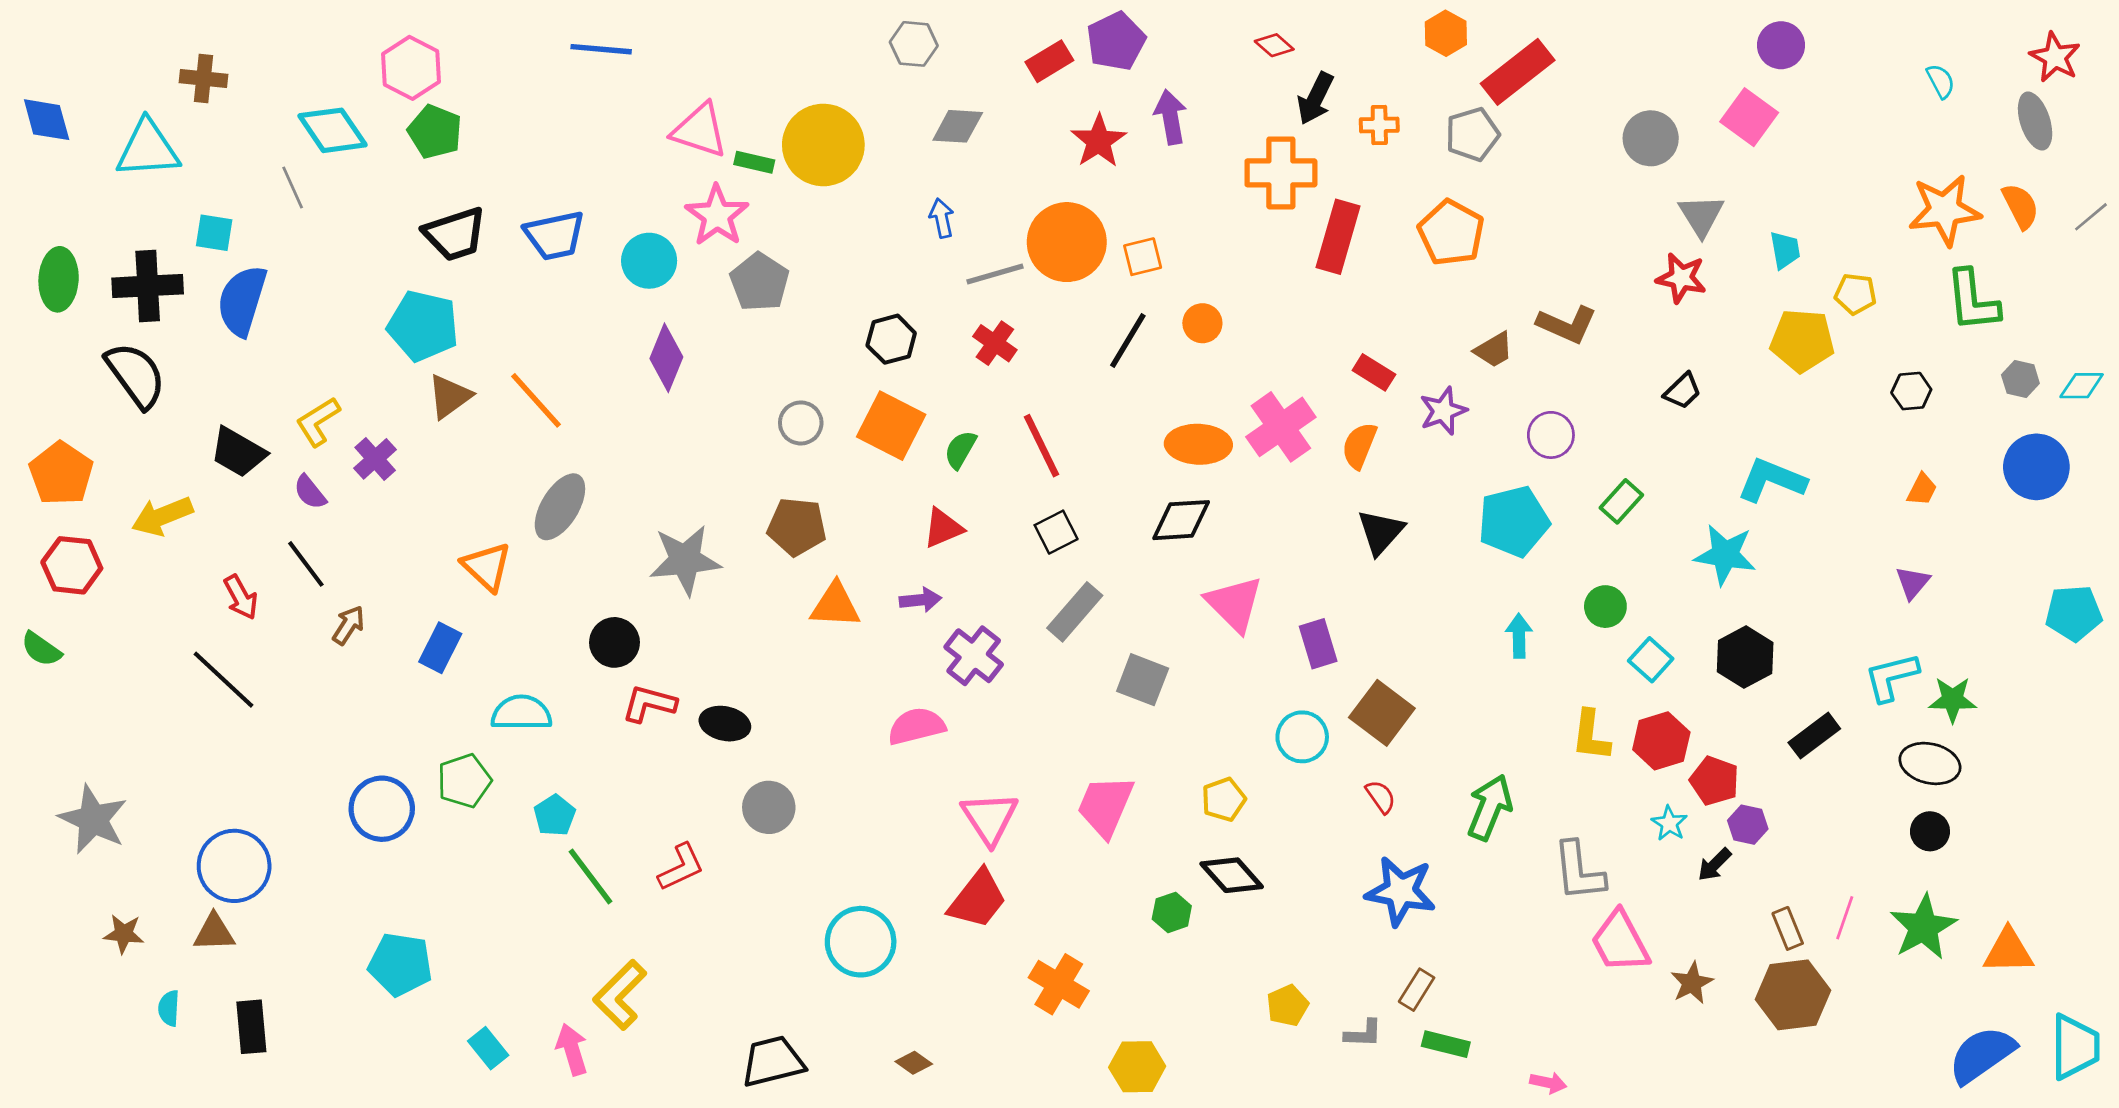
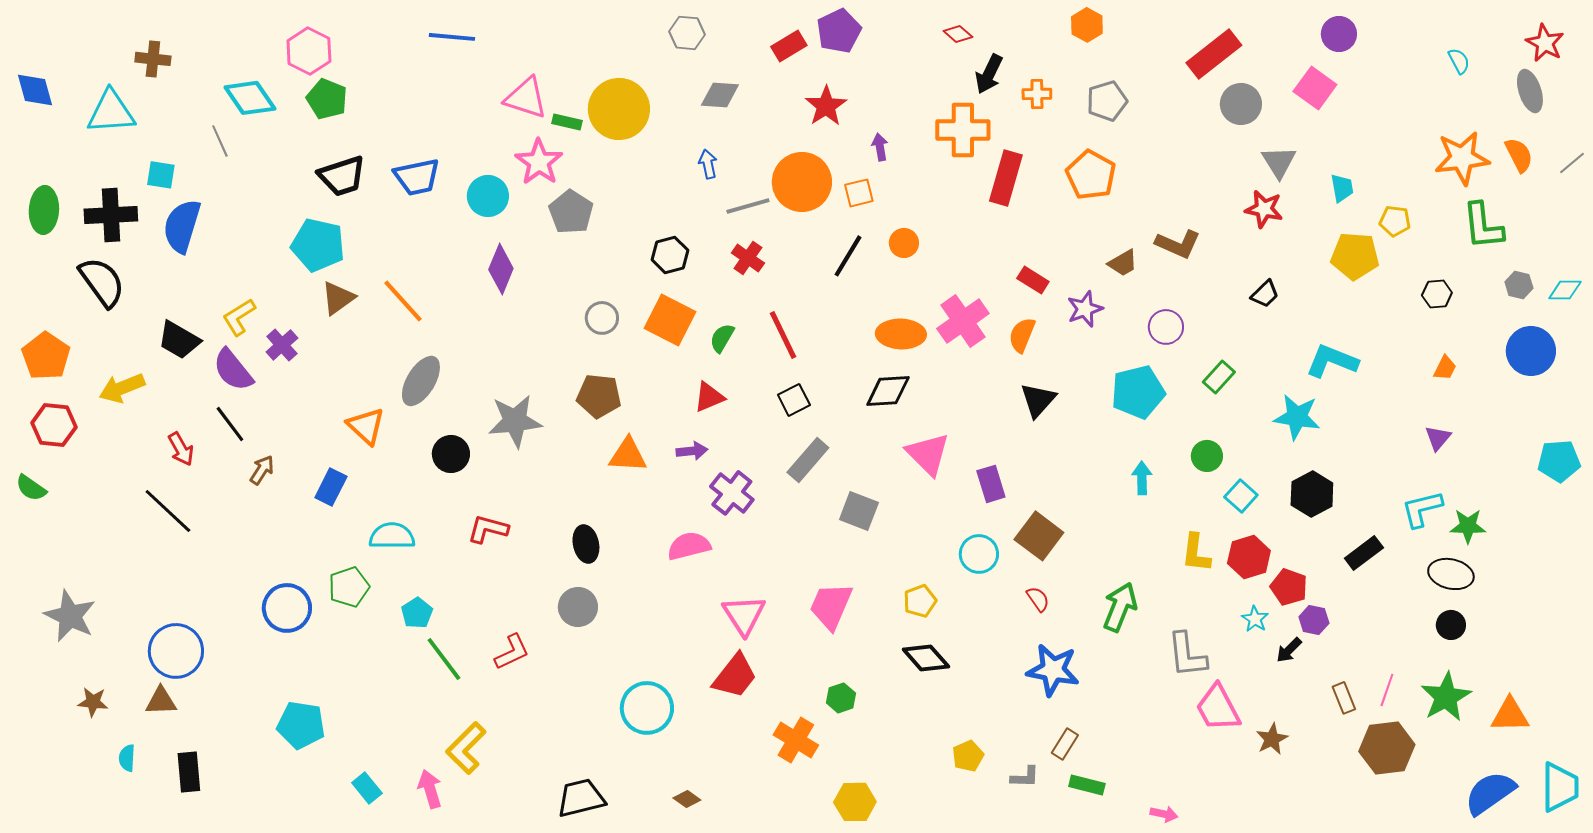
red rectangle: (1518, 72) -> (1214, 54), moved
purple arrow: (1170, 117) -> (880, 147), moved, size x0.7
purple semicircle: (310, 492) -> (233, 370), size x1.6
black circle: (615, 642) -> (451, 454), moved
black ellipse: (725, 724) -> (586, 544), moved, turned 66
green hexagon: (1172, 912) -> (841, 698), moved
brown hexagon: (1793, 995) -> (1387, 748), moved

